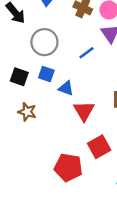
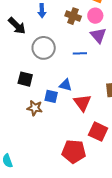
blue line: (87, 53) -> (80, 53), turned 40
blue square: (46, 74) -> (51, 96), moved
red square: (99, 147) -> (98, 132), turned -30

